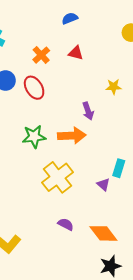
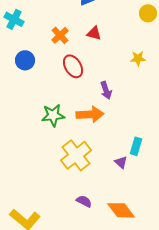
yellow star: (114, 87) -> (138, 58), moved
red ellipse: (34, 88) -> (73, 66), moved

